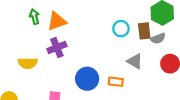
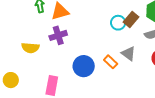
brown rectangle: (144, 31) -> (131, 20), moved, turned 42
orange rectangle: (116, 82) -> (111, 62), moved, turned 32

